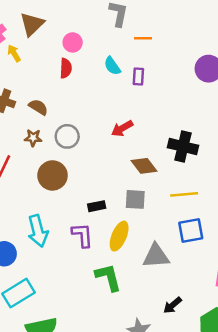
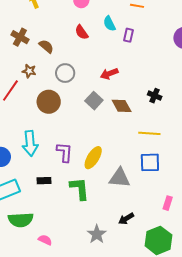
red semicircle: (66, 68) -> (82, 32), moved, turned 133
brown star: (33, 138) -> (29, 71), moved
black cross: (183, 146) -> (155, 96), size x0.6
gray square: (135, 199) -> (94, 101), moved, turned 30
black rectangle: (97, 206) -> (44, 181), moved

